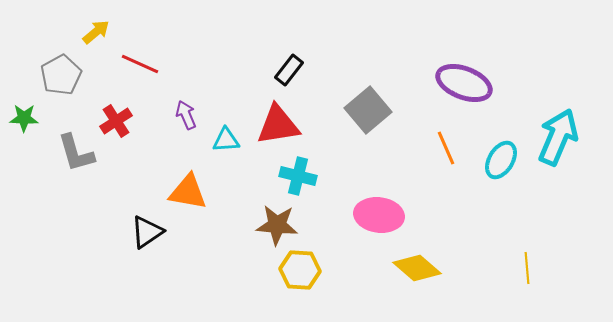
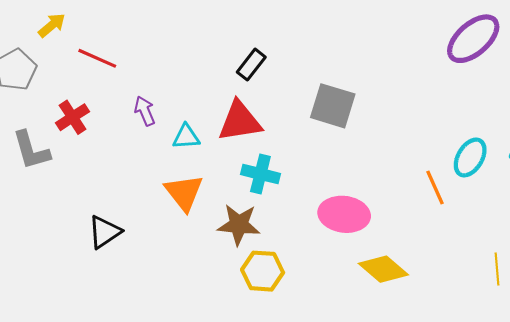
purple ellipse: (464, 83) -> (473, 39), moved, turned -62
gray square: (368, 110) -> (333, 106), turned -33
orange line: (446, 148) -> (435, 187), moved
orange triangle: (188, 192) -> (184, 193), moved, turned 42

